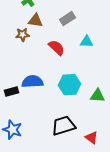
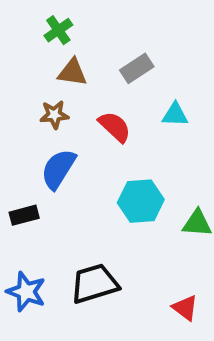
brown star: (22, 35) -> (54, 115), moved
blue semicircle: (32, 82) -> (58, 169), moved, turned -55
black trapezoid: (63, 126) -> (95, 284), moved

